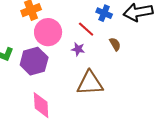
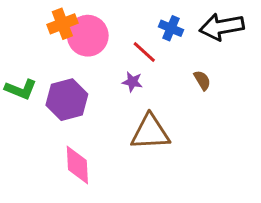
pink circle: (48, 32) -> (88, 36), moved
brown semicircle: (115, 44) -> (202, 80), moved

